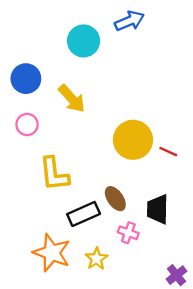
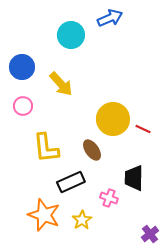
brown ellipse: (115, 199) -> (92, 150), moved

